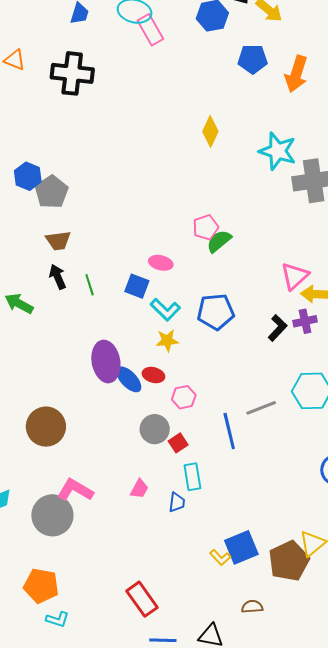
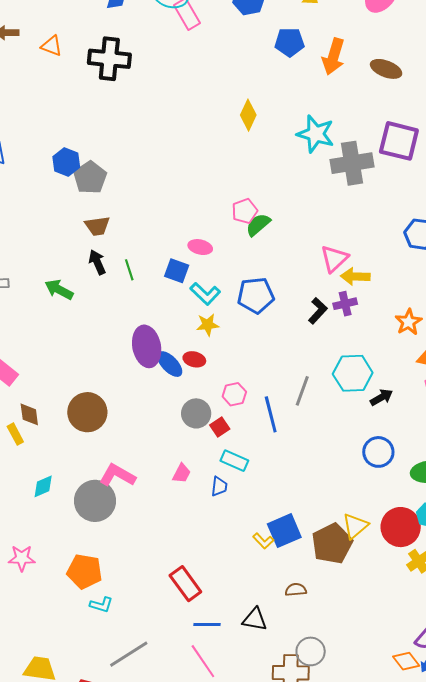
pink hexagon: (184, 397) -> (234, 394), moved
gray line: (261, 408) -> (302, 391), turned -48
cyan rectangle: (192, 477) -> (234, 461), turned -56

